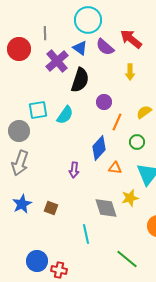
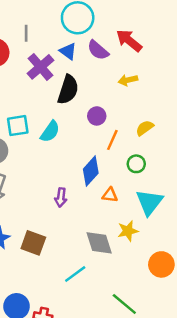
yellow arrow: (130, 72) -> (128, 80), turned 77
brown square: (51, 208) -> (33, 243), size x1.5
cyan line: (86, 234) -> (75, 274), turned 66

